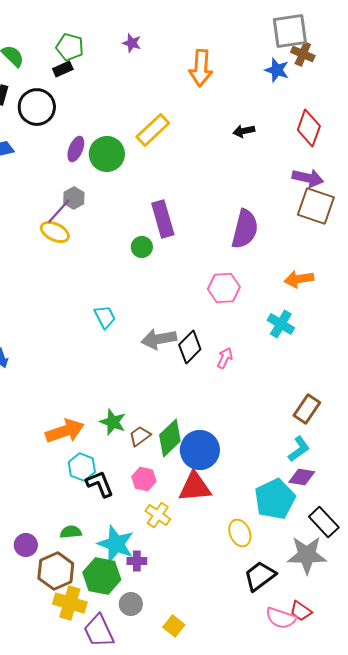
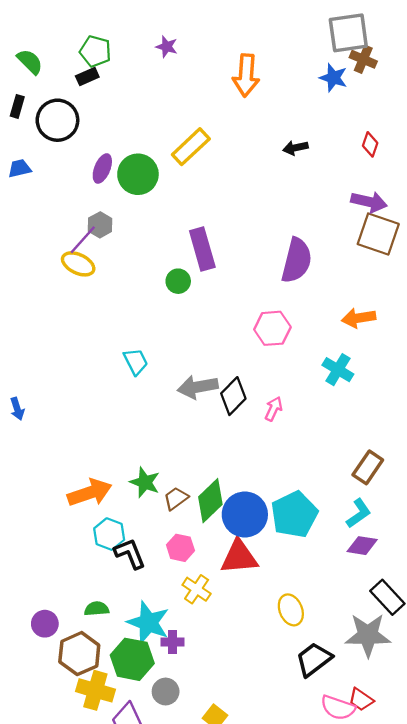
red diamond: (309, 128) -> (370, 144), size x0.6
cyan pentagon: (275, 499) -> (294, 514), moved

